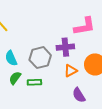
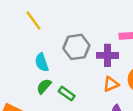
gray hexagon: (40, 58) -> (76, 47), moved
green rectangle: (34, 82) -> (67, 94), turned 32

